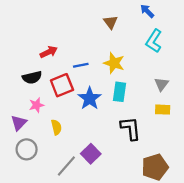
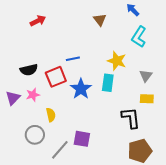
red arrow: (49, 52) -> (38, 21), moved
yellow star: (114, 63) -> (117, 61), moved
purple triangle: (19, 123) -> (13, 98), moved
black L-shape: (131, 128) -> (131, 118), moved
gray circle: (27, 149) -> (35, 135), moved
purple square: (91, 154) -> (82, 139), turned -36

